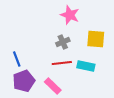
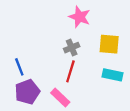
red line: (62, 63) -> (70, 71), turned -66
cyan rectangle: (86, 66) -> (113, 75), moved

